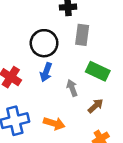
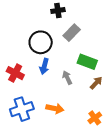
gray rectangle: (82, 35) -> (72, 33), turned 42
brown arrow: (96, 106) -> (96, 83), moved

